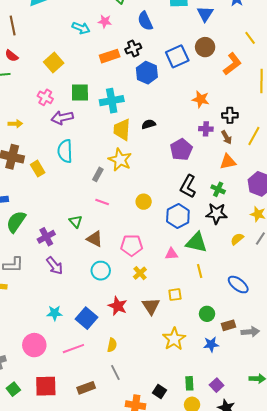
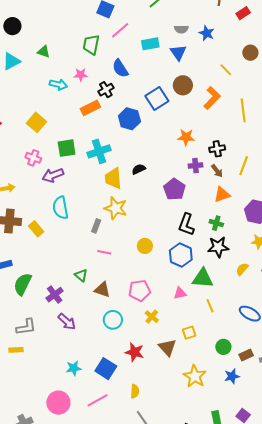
black cross: (133, 48) -> (106, 90), moved

